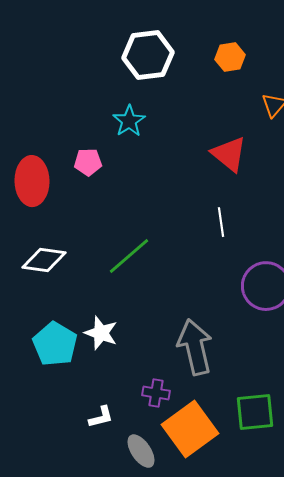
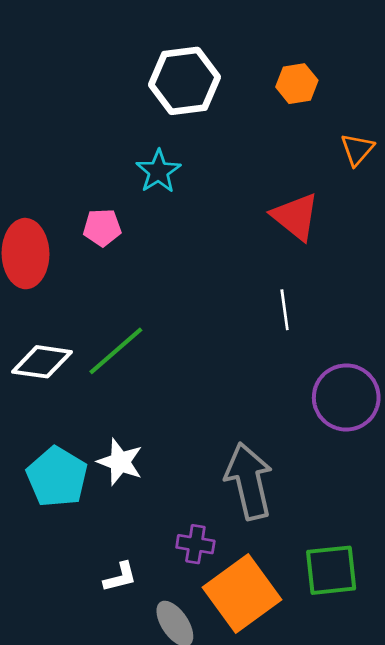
green line: (129, 256) -> (116, 351), moved

